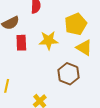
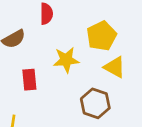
red rectangle: (21, 43) -> (29, 80), moved

